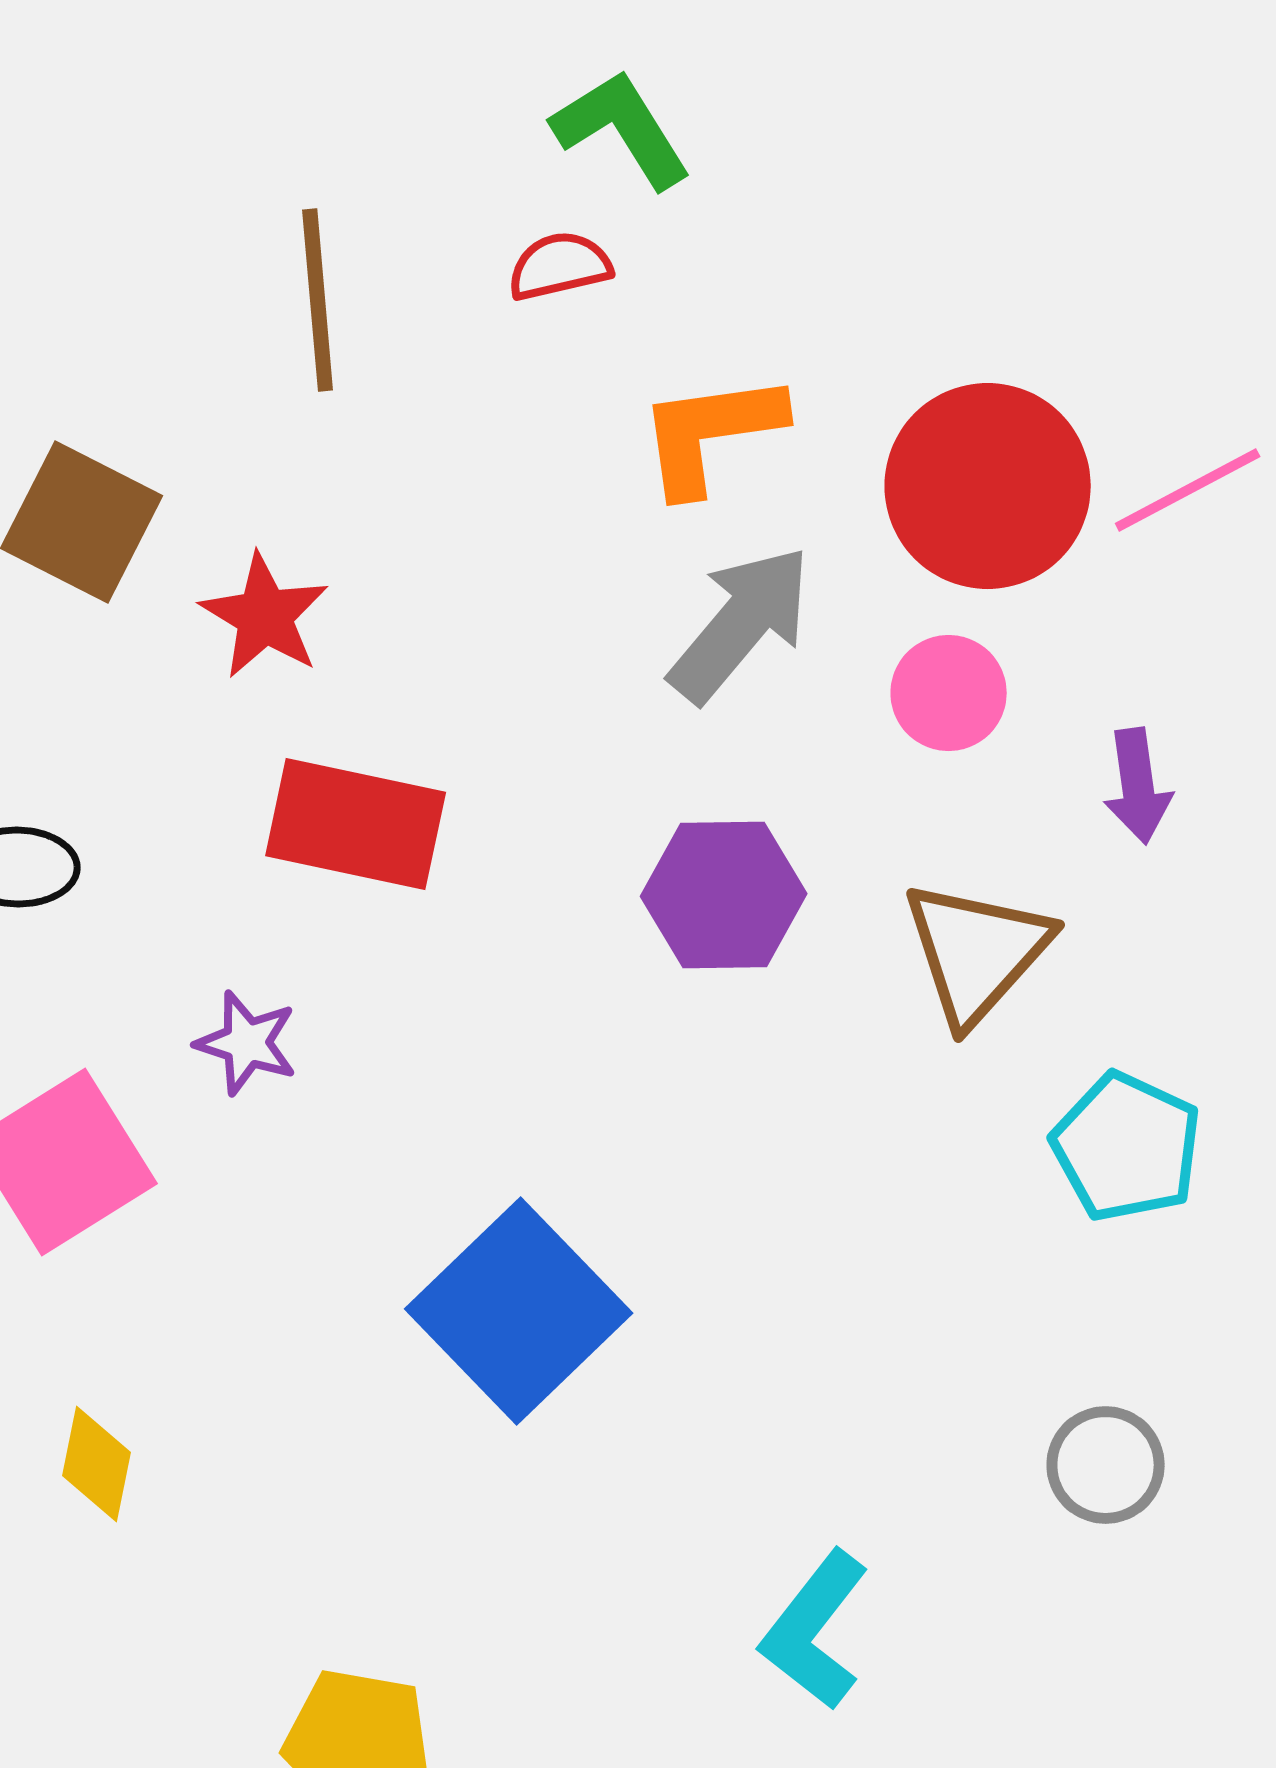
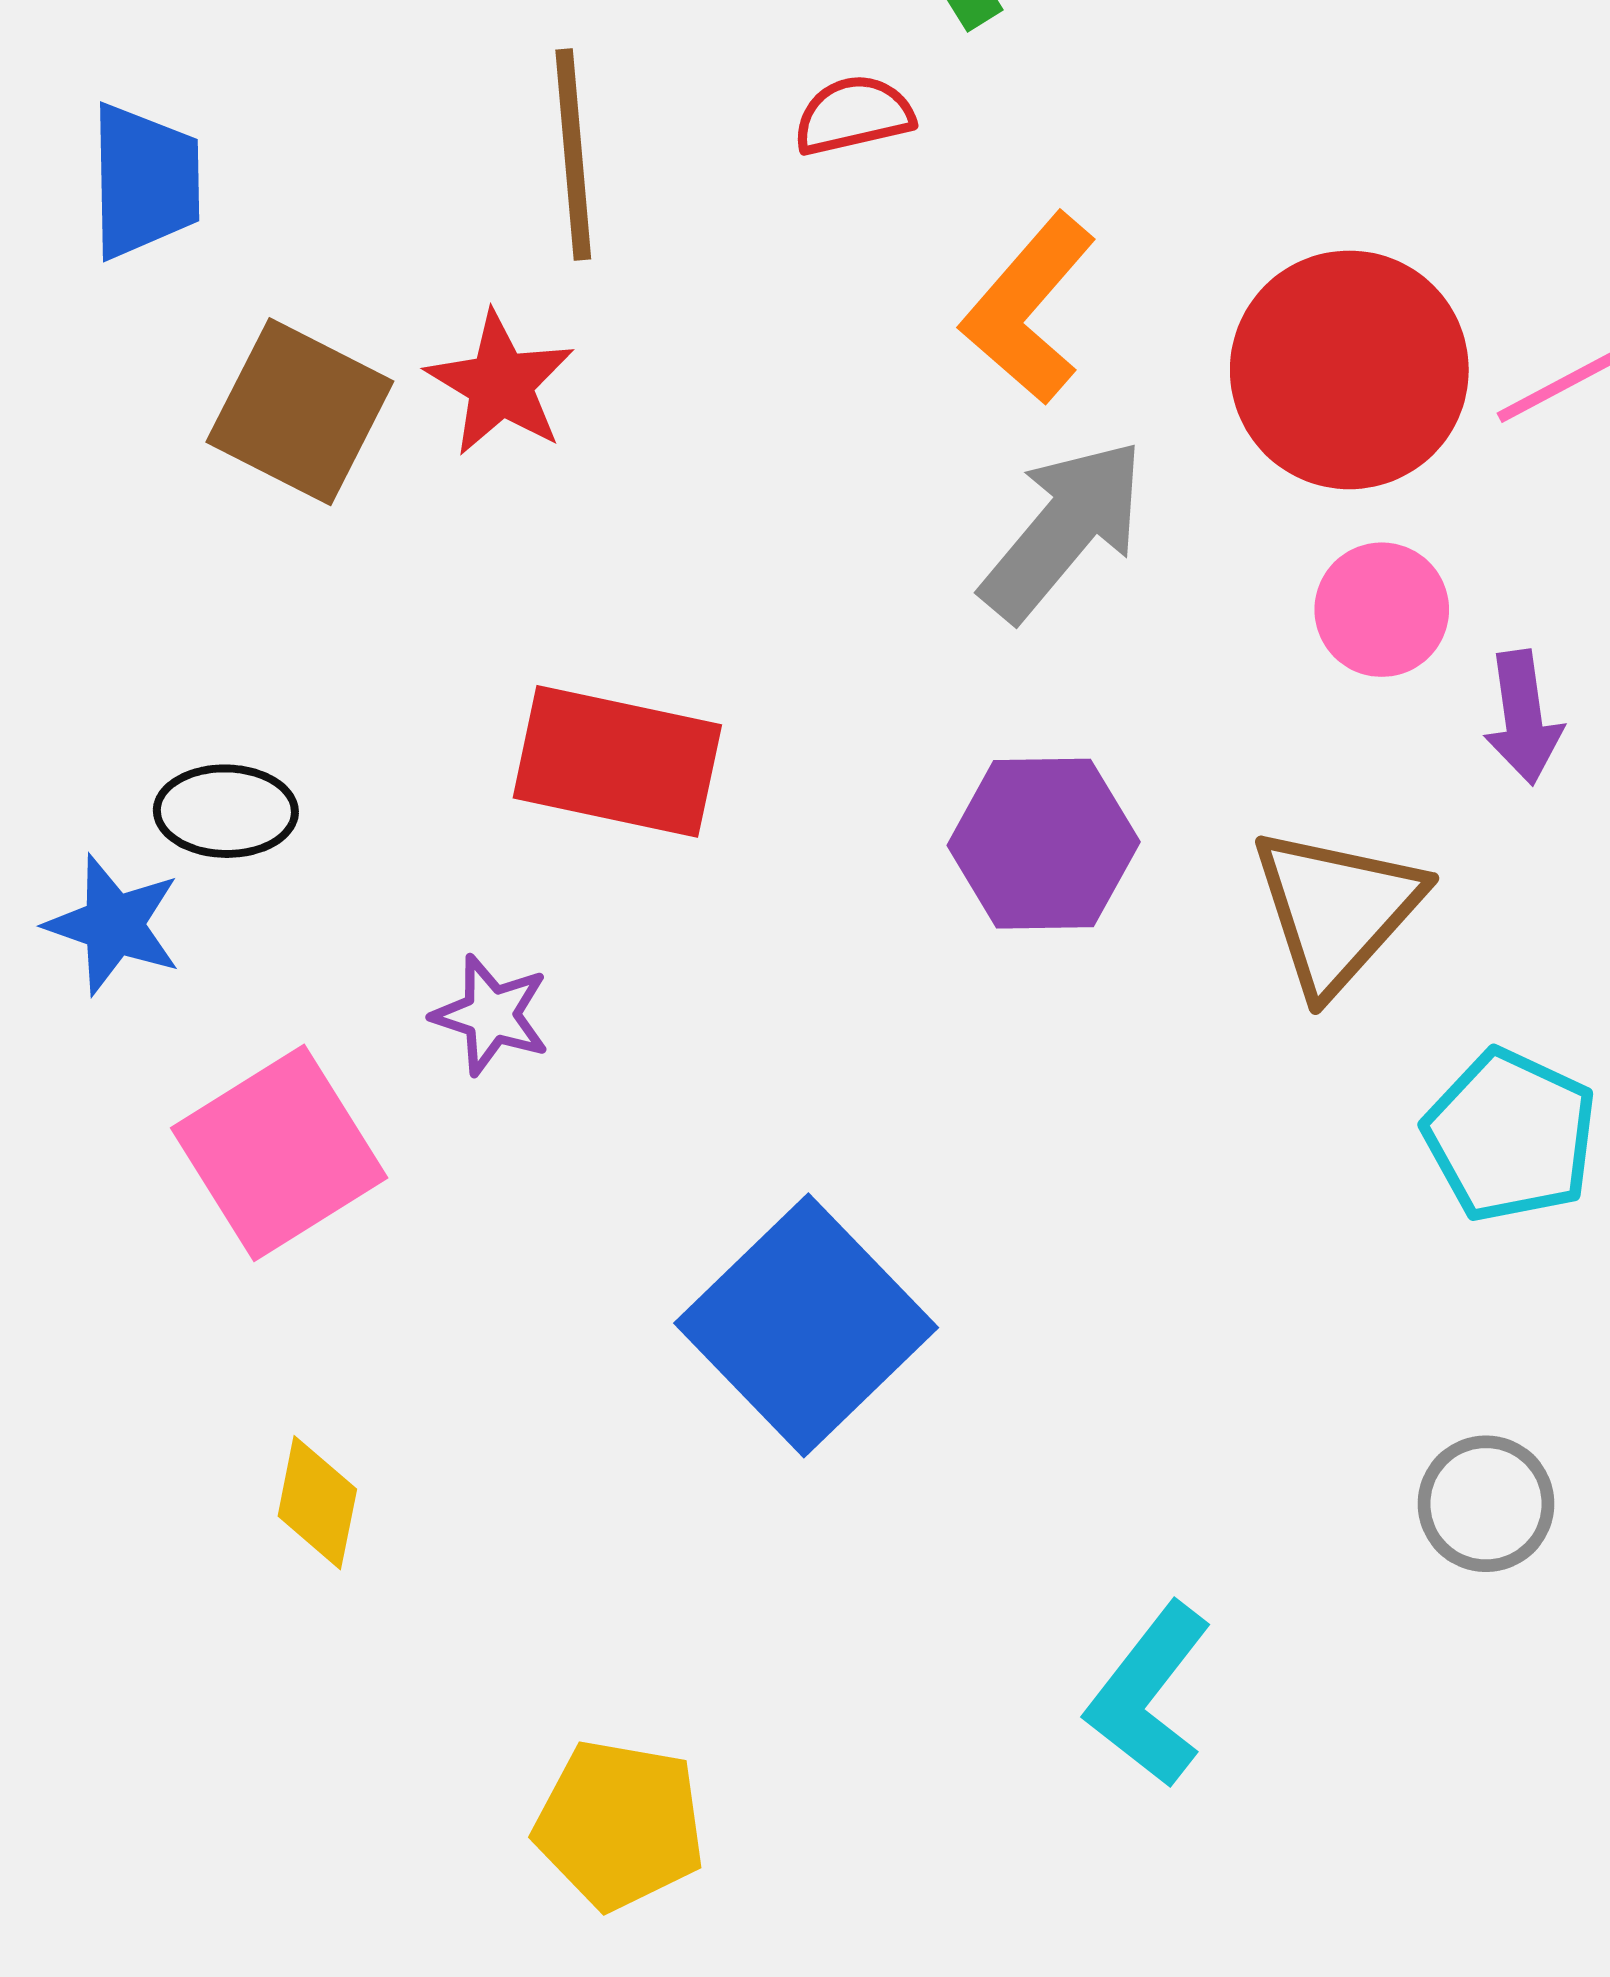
orange L-shape: (711, 433) -> (1028, 309), turned -41
red star: (265, 616) -> (500, 384), moved
pink circle: (949, 693) -> (1382, 610), moved

